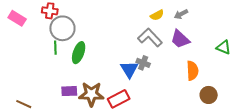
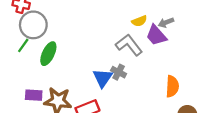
purple trapezoid: (180, 39) -> (156, 35), moved
green line: (55, 48) -> (23, 45), turned 32

